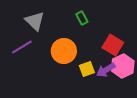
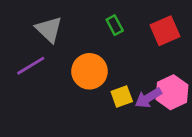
red square: (113, 45) -> (165, 31), moved, turned 35

